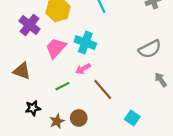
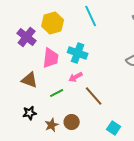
pink trapezoid: (56, 48) -> (51, 58), turned 145
brown triangle: (22, 71) -> (30, 80), moved
cyan square: (132, 118) -> (114, 128), moved

